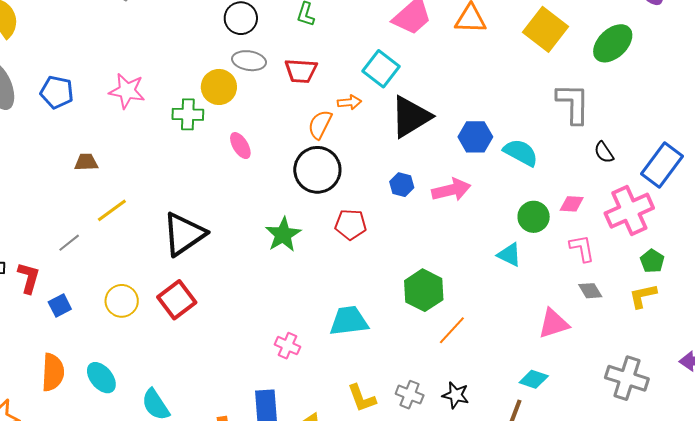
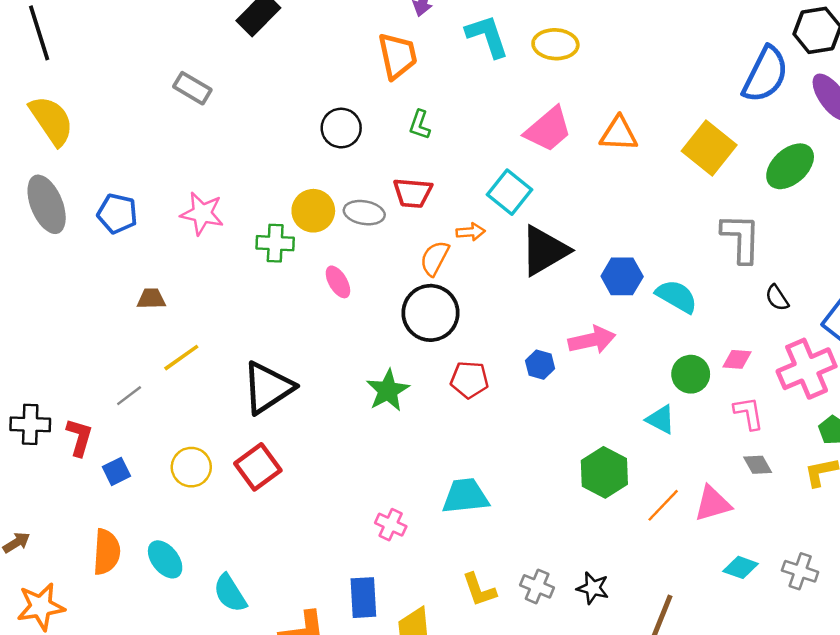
gray ellipse: (249, 61) -> (364, 213), moved
blue hexagon: (402, 185) -> (540, 365), moved
green hexagon: (424, 290) -> (604, 472), moved
orange line: (452, 330) -> (663, 505), moved
gray cross: (627, 378) -> (800, 571), size x0.7
cyan diamond: (534, 379) -> (741, 567), moved

